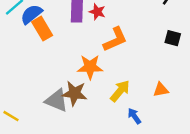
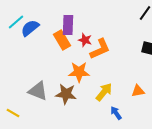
red star: (97, 12) -> (85, 40), moved
orange rectangle: (42, 29) -> (62, 40), moved
gray triangle: (57, 100) -> (38, 91), moved

